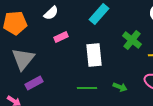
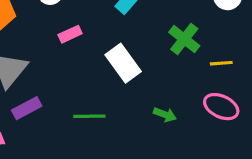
white rectangle: (94, 55) -> (123, 63), turned -30
green line: (87, 88) -> (89, 116), moved

